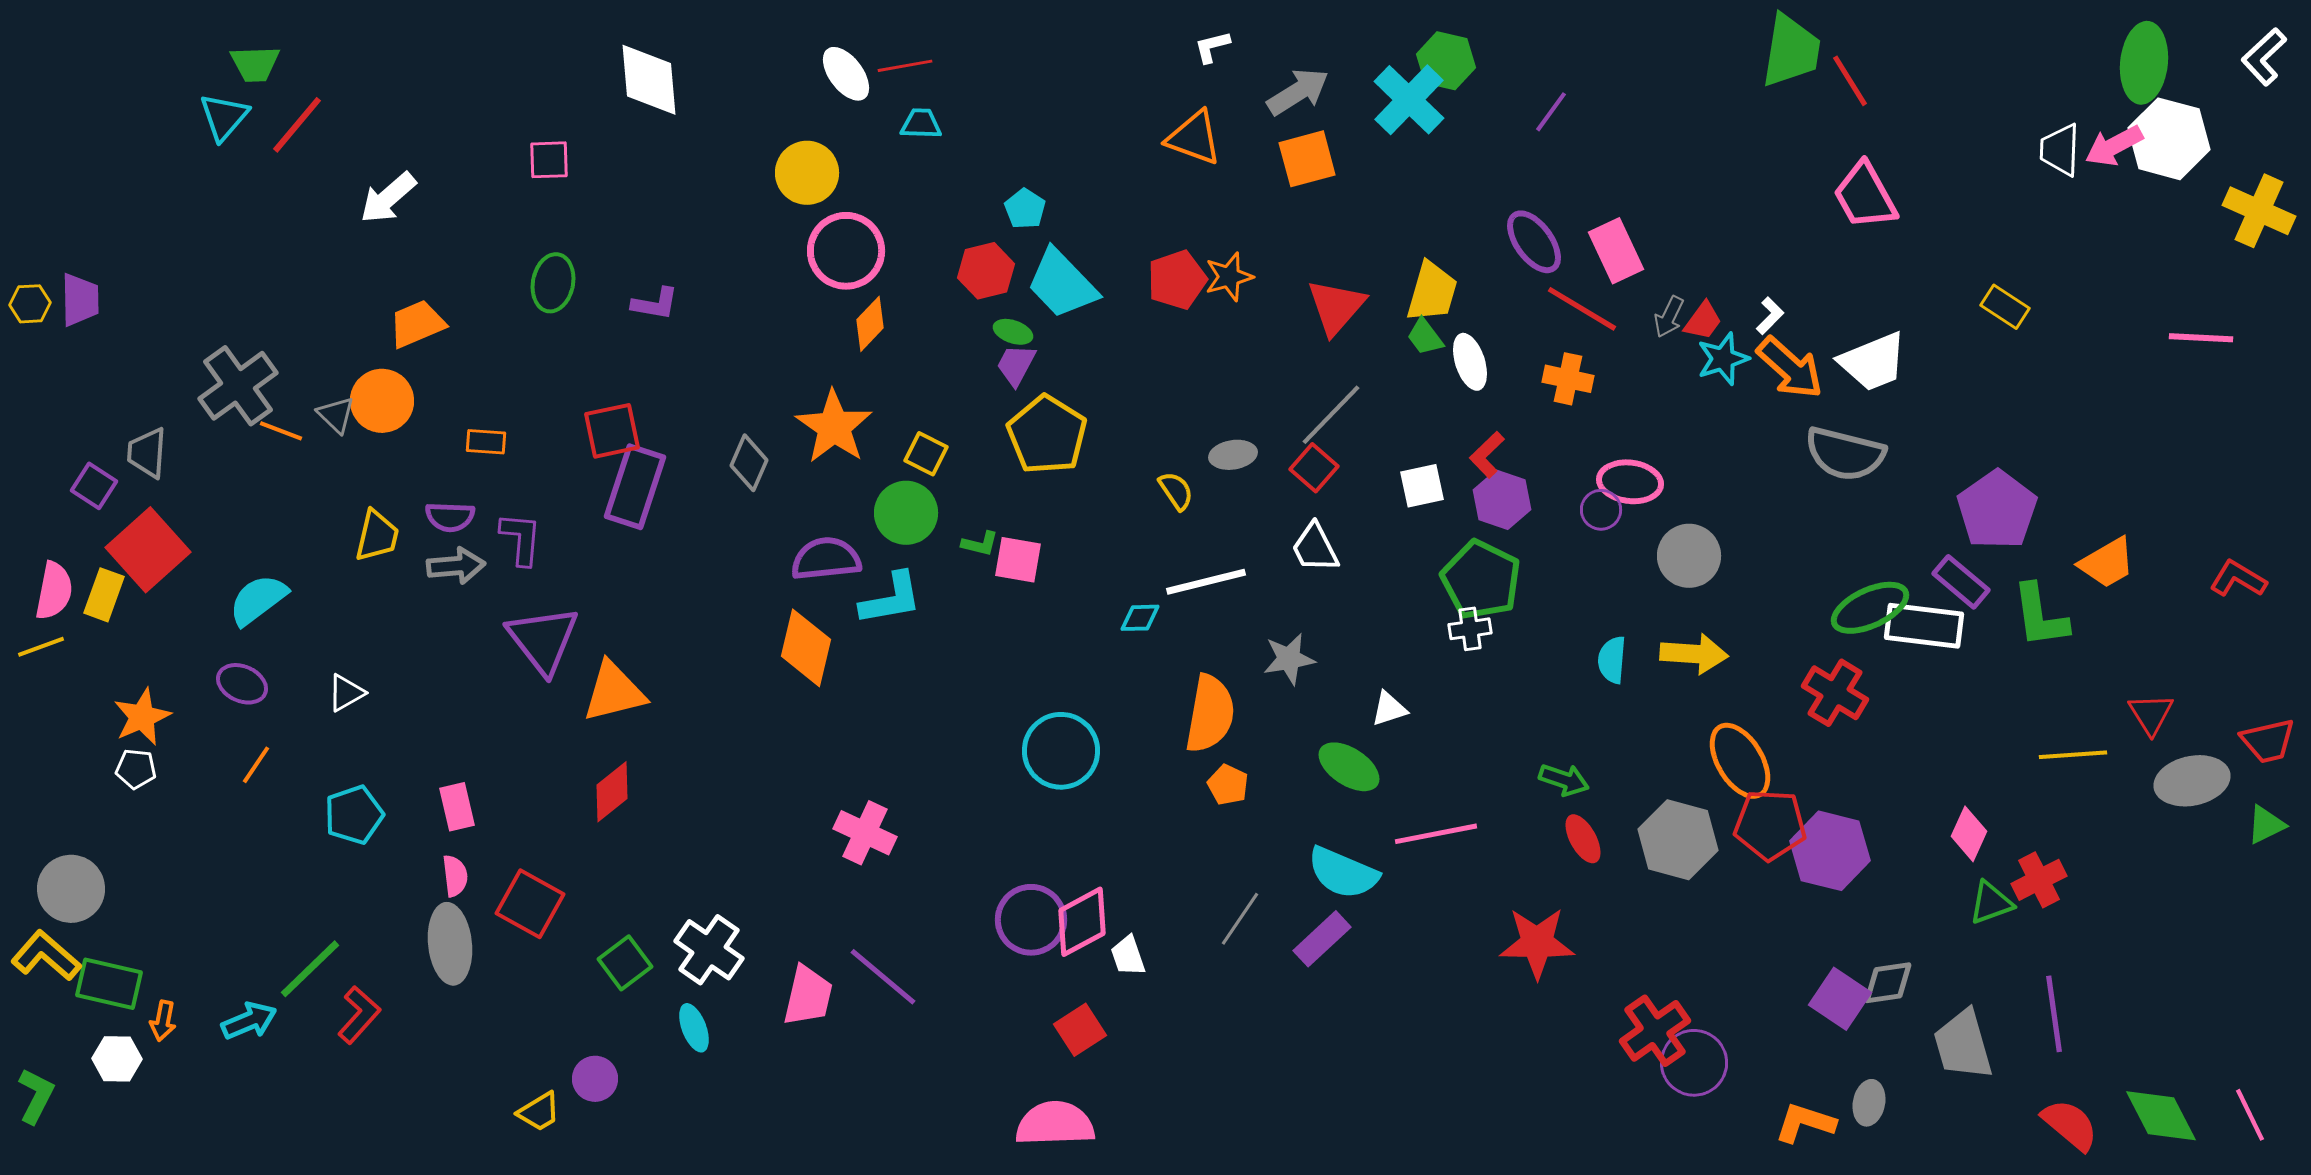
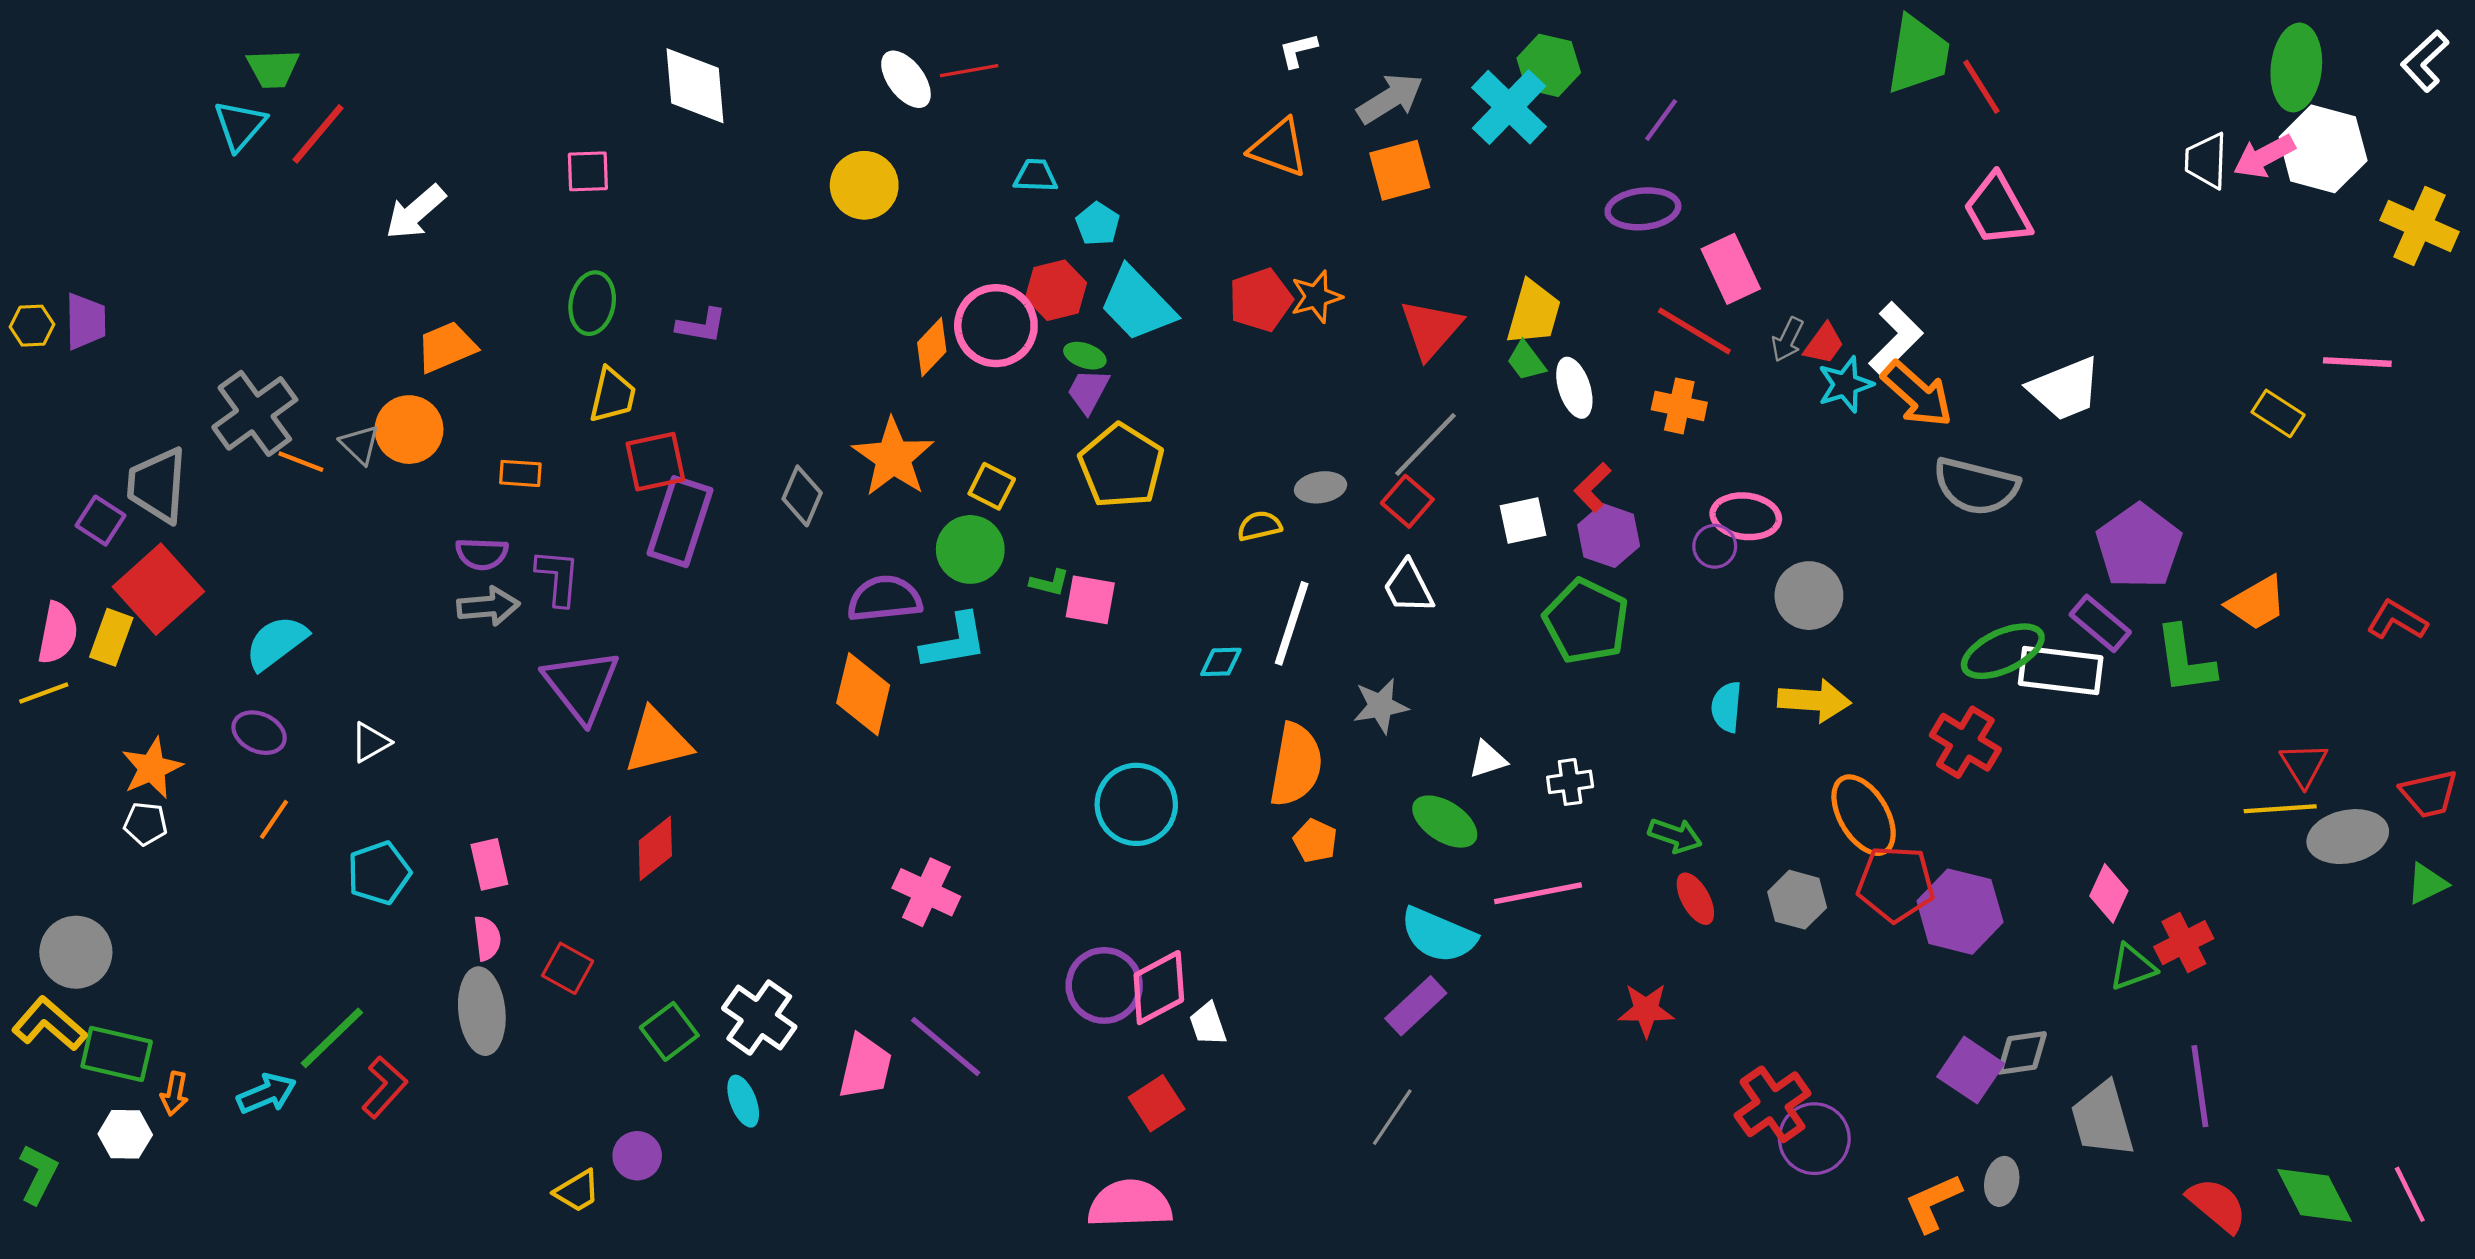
cyan trapezoid: (921, 124) -> (1036, 176), moved
purple ellipse: (1534, 242) -> (1643, 209), moved, turned -60
pink circle: (846, 251) -> (996, 326), moved
yellow rectangle: (2005, 307) -> (2278, 413), moved
white L-shape: (1770, 316) -> (1896, 338), size x1.8
white trapezoid: (1873, 362) -> (2065, 389), moved
gray trapezoid: (147, 453) -> (157, 485), size x1.4
yellow semicircle: (1176, 491) -> (1259, 526), turned -69
yellow trapezoid: (377, 536) -> (613, 395), moved
white line: (1206, 582) -> (1292, 623), turned -58
white cross: (1470, 629) -> (1570, 782), moved
yellow line: (2073, 755) -> (2280, 809), moved
gray hexagon: (1678, 840) -> (1797, 900), size x0.7
red square: (530, 904) -> (568, 968), size x0.7
gray line: (1240, 919) -> (1392, 1117), moved
red star: (1537, 943) -> (1646, 1010), size x0.7
orange L-shape: (1805, 1123) -> (1933, 1203), turned -42

